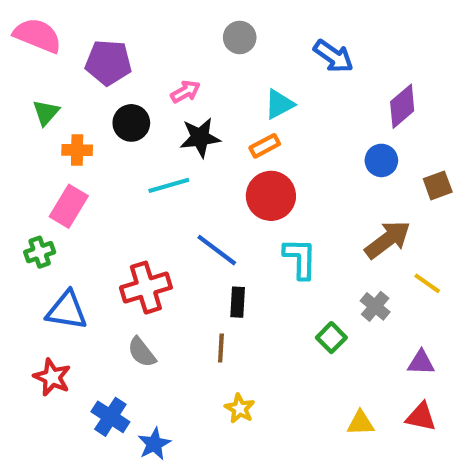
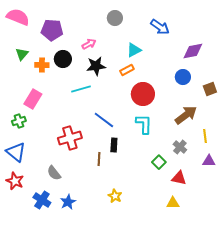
purple diamond: (402, 106) -> (193, 51), turned 30
orange cross: (77, 150) -> (42, 65), moved
red circle: (271, 196) -> (143, 94), moved
yellow line: (427, 283) -> (205, 136), turned 48
blue triangle: (67, 310) -> (16, 152), moved, turned 30
brown line: (221, 348) -> (99, 159), moved
gray semicircle: (142, 352) -> (54, 173), moved
purple triangle: (421, 363) -> (209, 161), moved
red star: (52, 377) -> (15, 181), moved
blue cross: (110, 417) -> (42, 200), moved
red triangle: (421, 417) -> (179, 178), moved
blue star: (154, 444) -> (68, 202), moved

